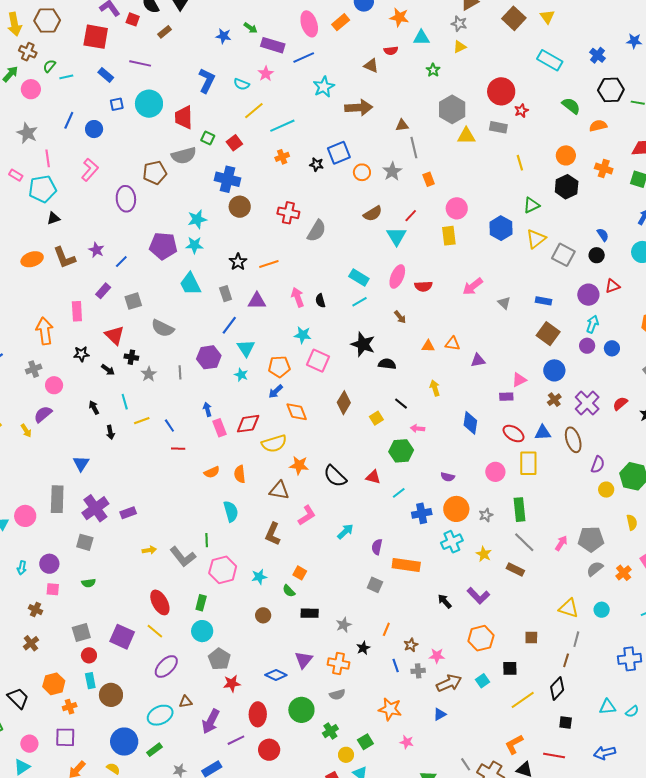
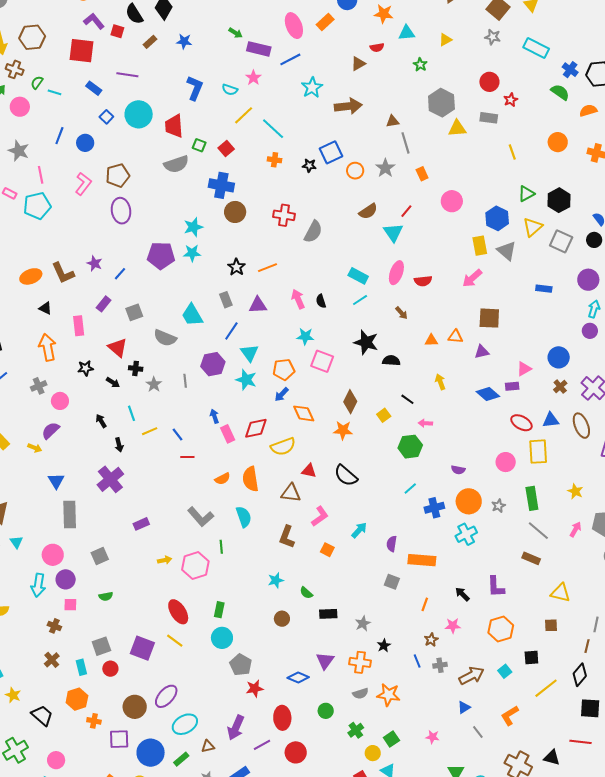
gray star: (459, 24) -> (493, 37), moved
blue star: (223, 36) -> (184, 41), moved
blue cross: (598, 55) -> (570, 70), moved
brown triangle: (371, 66) -> (358, 64), turned -49
cyan line: (66, 77) -> (55, 92), turned 32
red circle: (501, 91) -> (489, 82), size x0.7
blue square: (117, 104) -> (106, 117), turned -32
cyan line: (282, 126) -> (273, 129), turned 70
orange cross: (282, 157) -> (275, 160), turned 32
brown pentagon: (155, 173) -> (118, 175), moved
black hexagon: (567, 187) -> (559, 200), moved
black triangle: (53, 218) -> (45, 308), moved, turned 48
yellow rectangle: (449, 236) -> (480, 246), moved
cyan trapezoid: (190, 284) -> (192, 315), moved
gray triangle: (504, 303) -> (507, 251), moved, size x1.5
brown square: (548, 334) -> (489, 318), moved, turned -30
cyan star: (241, 375) -> (246, 380), size x1.5
blue diamond: (470, 423) -> (488, 394), moved, turned -55
yellow arrow: (26, 431) -> (35, 448), turned -32
blue triangle: (81, 463) -> (56, 481), moved
orange star: (299, 465) -> (343, 430), moved
orange semicircle: (240, 474) -> (251, 479), size x1.4
red triangle: (373, 477) -> (309, 471), moved
purple cross: (95, 508) -> (110, 479), moved
pink circle: (25, 516) -> (53, 555), moved
gray square: (85, 542) -> (100, 556), turned -36
yellow star: (484, 554) -> (575, 491), moved
gray L-shape: (183, 557) -> (201, 517), moved
cyan arrow: (22, 568) -> (38, 585), size x1.6
pink hexagon: (223, 570) -> (195, 566), moved
orange square: (300, 573) -> (327, 550), moved
purple L-shape: (478, 596) -> (496, 587), turned 45
yellow triangle: (569, 608) -> (560, 593), moved
orange line: (386, 629) -> (425, 604), moved
pink star: (437, 656) -> (453, 626), moved
purple ellipse: (166, 667) -> (166, 696), moved
cyan rectangle: (90, 681) -> (81, 667), moved
brown triangle: (186, 702) -> (208, 746), moved
orange cross: (70, 707) -> (94, 721), turned 32
orange star: (390, 709) -> (388, 695), moved
green circle: (301, 710) -> (326, 711), size x0.6
black square: (566, 723) -> (590, 708), size x1.5
purple square: (65, 737) -> (119, 739), moved
orange L-shape: (514, 744) -> (510, 715), moved
gray line: (466, 764) -> (478, 732), moved

